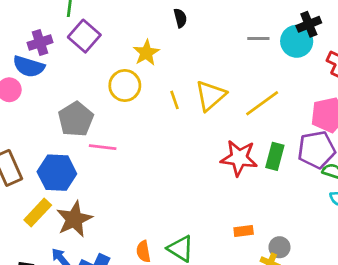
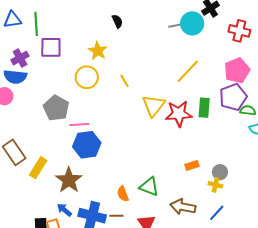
purple square: (84, 36) -> (51, 47), turned -30
cyan circle: (297, 41) -> (192, 23), moved
yellow triangle: (211, 96) -> (154, 106), moved
blue hexagon: (57, 173) -> (87, 145), moved
yellow rectangle: (38, 213) -> (38, 168), moved

